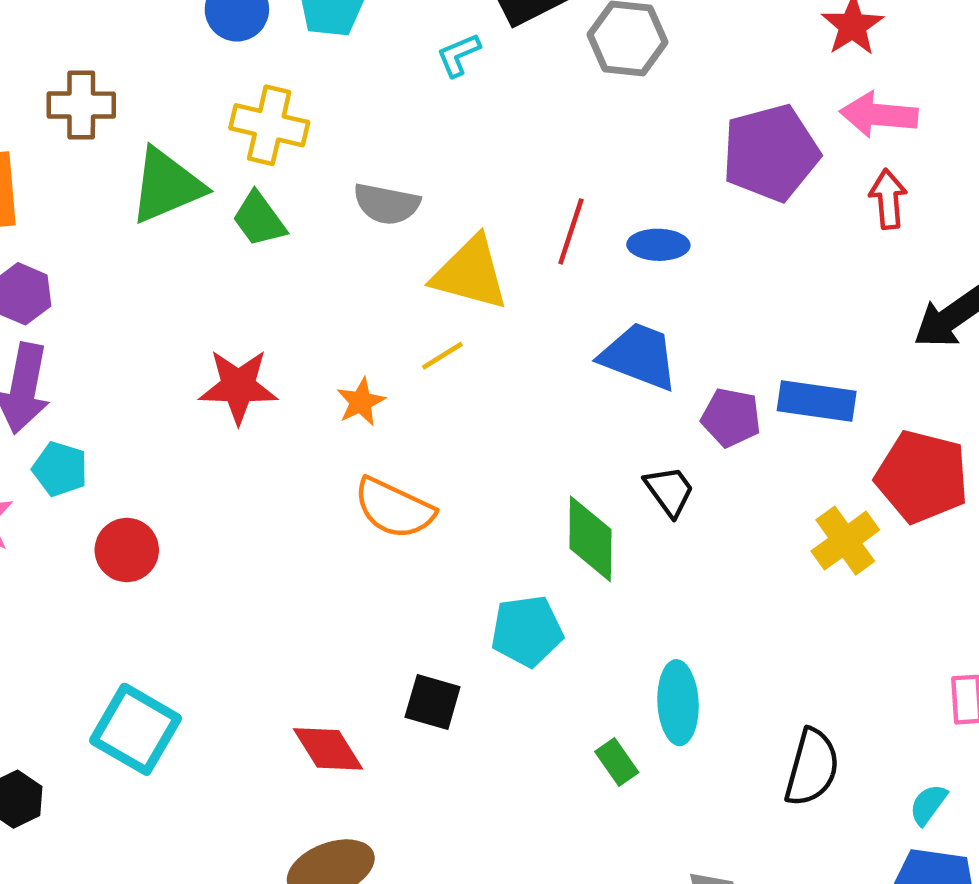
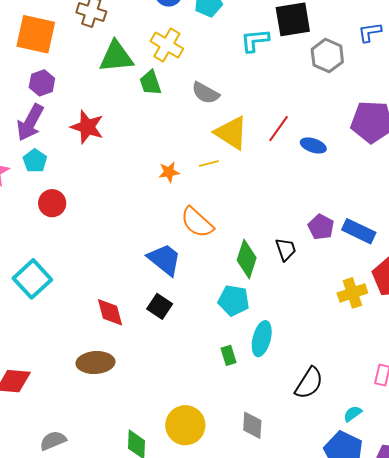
cyan L-shape: (459, 55) -> (255, 40), size x1.4
blue trapezoid: (639, 356) -> (164, 259), moved
red star: (238, 386) -> (87, 127), moved
orange semicircle: (394, 508) -> (197, 222), moved
cyan pentagon: (527, 631) -> (234, 300), moved

